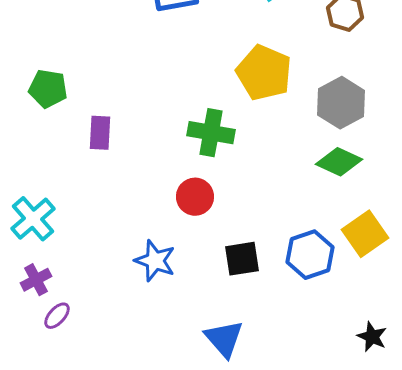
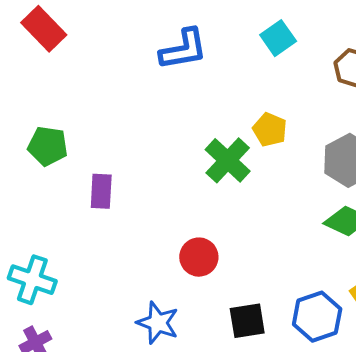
yellow pentagon: (264, 73) -> (270, 130), size x0.6
green cross: (211, 133) -> (228, 160), moved, turned 33
cyan cross: (33, 219) -> (32, 280), turned -30

